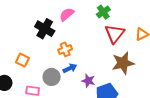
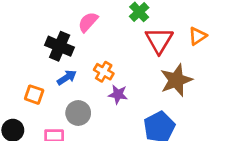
orange cross: (65, 49) -> (104, 72), moved, turned -32
blue arrow: (70, 68) -> (67, 77), moved
purple star: (88, 81) -> (118, 94), moved

